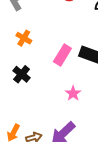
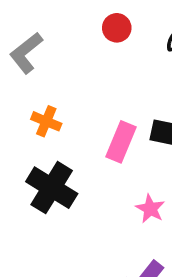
black cross: (22, 74) -> (52, 188), size x1.5

